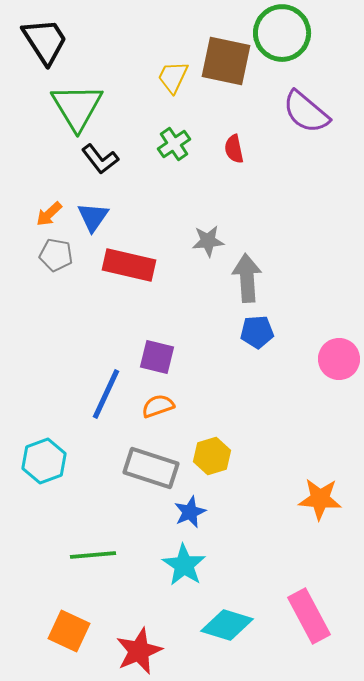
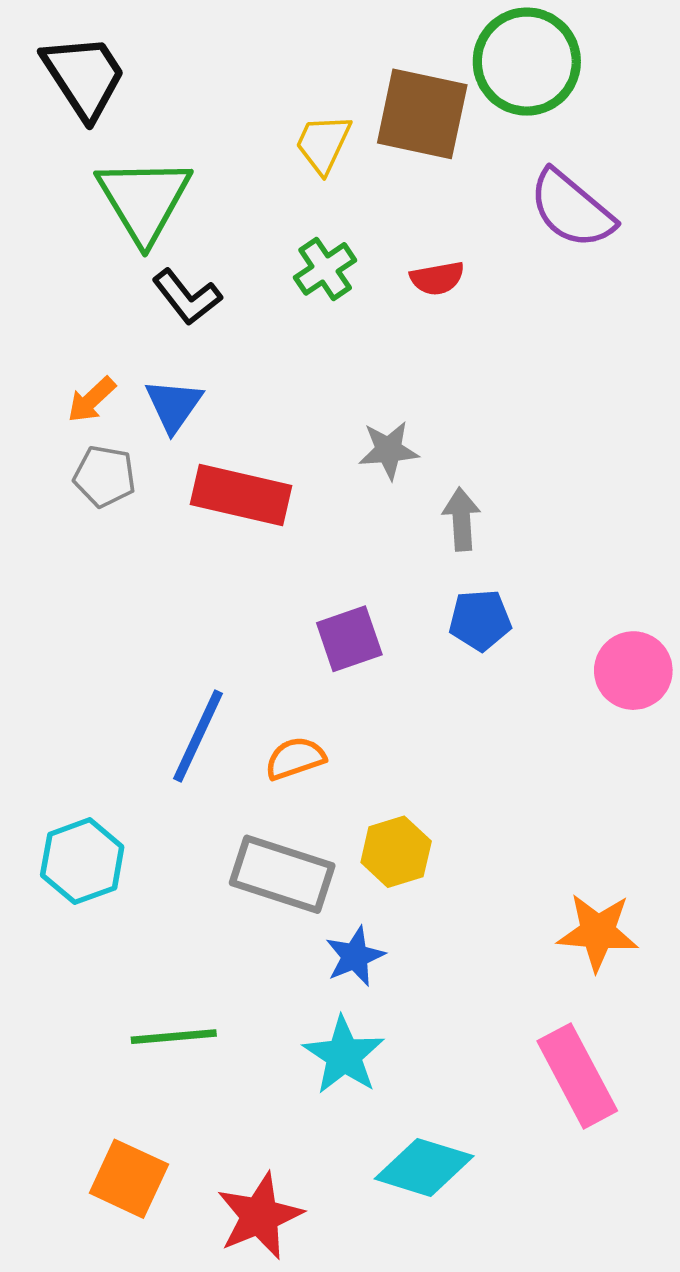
red semicircle: (234, 149) -> (437, 278), turned -88
gray arrow: (247, 278) -> (461, 519), size x0.7
purple square: (157, 357) -> (349, 639), moved, turned -33
pink rectangle: (309, 616) -> (577, 1076), moved

